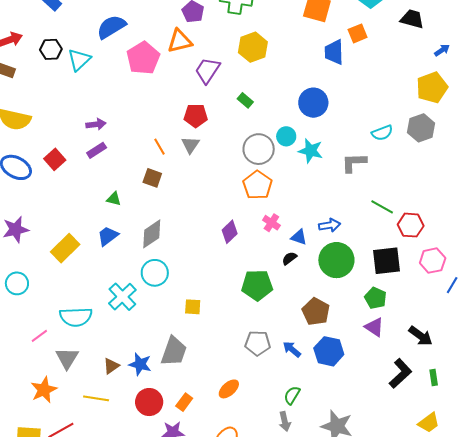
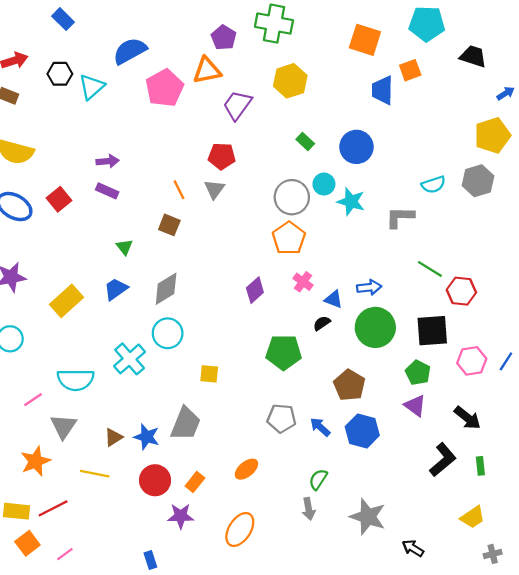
green rectangle: (245, 100) -> (305, 142), moved
purple rectangle: (97, 150) -> (107, 191), turned 54
green triangle: (114, 199) -> (124, 247), turned 35
pink hexagon: (433, 261) -> (472, 361), moved

